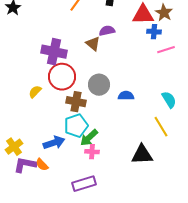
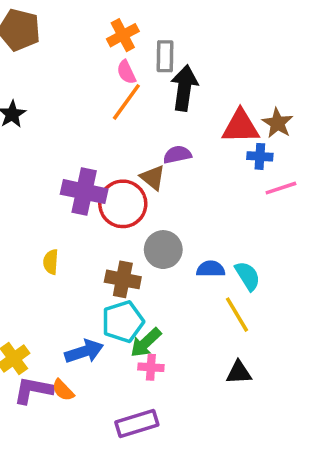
red circle: (62, 77) -> (123, 204), moved
yellow semicircle: (35, 92) -> (51, 262), turned -40
cyan semicircle: (169, 100) -> (248, 276), moved
yellow line: (161, 127) -> (237, 315), moved
black triangle: (142, 155) -> (239, 373), size x0.7

